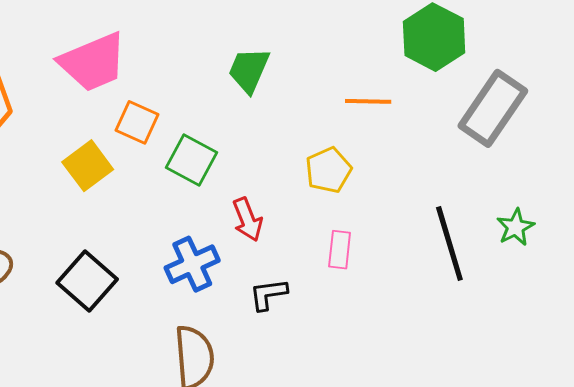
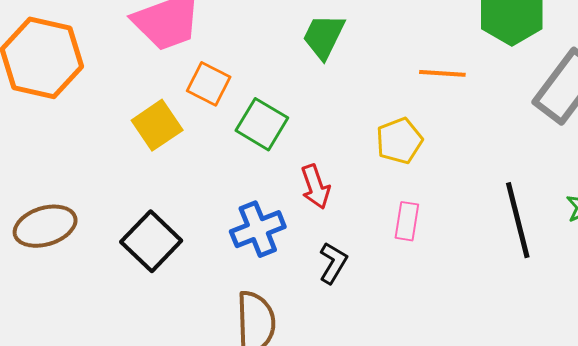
black L-shape: (268, 294) -> (333, 263), turned 126

